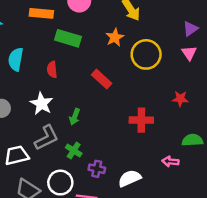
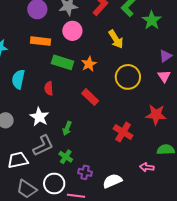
orange star: (115, 37) -> (89, 64), moved
red star: (180, 99) -> (156, 115), size x1.5
red cross: (141, 120) -> (123, 132), turned 30

